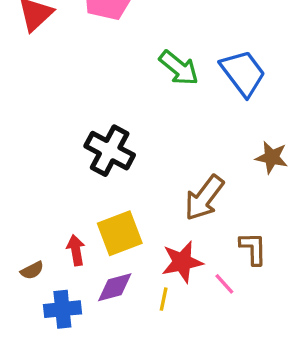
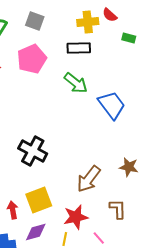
green arrow: (179, 68) -> (76, 83), moved
brown star: (272, 157) -> (129, 167), moved
pink line: (224, 284) -> (99, 238), moved

